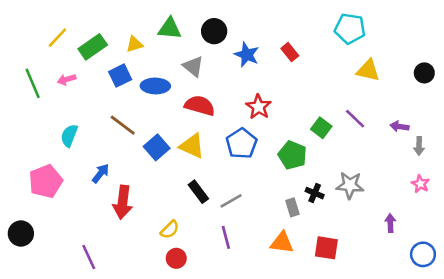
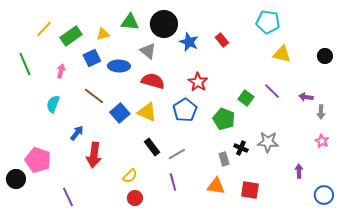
black circle: (214, 31) -> (164, 24), size x1.4
pink arrow: (67, 79) -> (61, 71), moved, turned 120
pink pentagon: (46, 181) -> (38, 160), moved, turned -30

